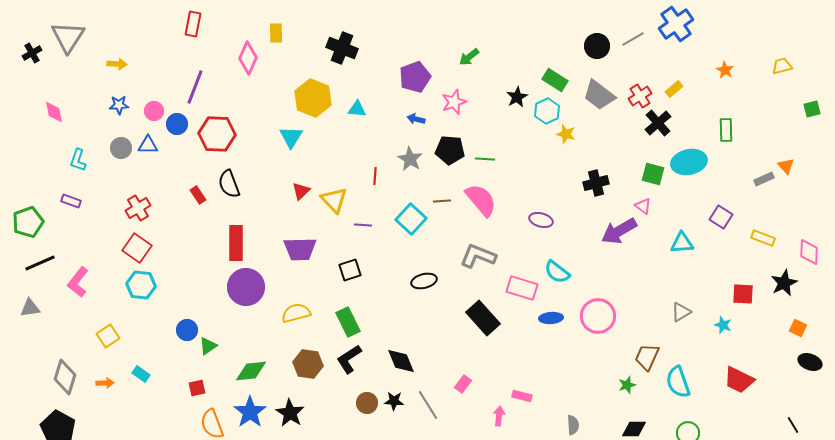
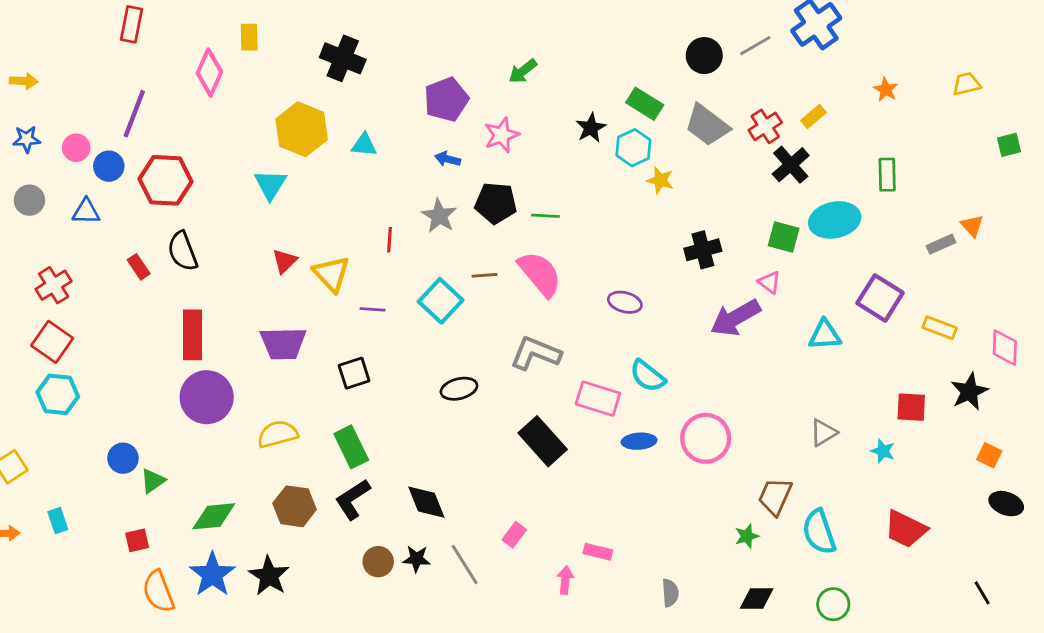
blue triangle: (148, 145) -> (86, 211), moved
purple square: (721, 217) -> (880, 298), size x1.4
cyan rectangle: (141, 374) -> (58, 521), turned 36

